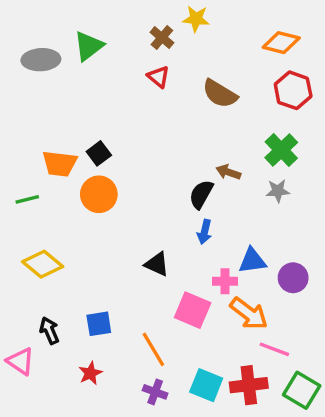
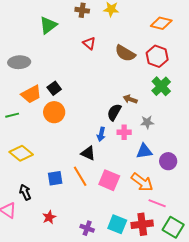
brown cross: (162, 37) -> (82, 10), moved, turned -32
gray ellipse: (41, 60) -> (19, 62), moved
red hexagon: (293, 90) -> (157, 56), moved
orange trapezoid: (60, 164) -> (31, 94), turned -35
gray star: (278, 191) -> (147, 122), moved
blue arrow: (204, 232) -> (101, 134), moved
pink cross: (225, 281) -> (124, 132), moved
blue square: (99, 324) -> (55, 178), moved
orange line: (153, 349) -> (80, 176), moved

